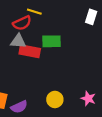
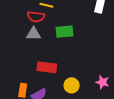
red semicircle: (22, 23) -> (36, 17), turned 36
red rectangle: (30, 51) -> (47, 67), moved

